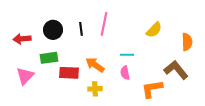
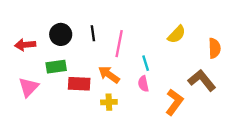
pink line: (104, 24) -> (119, 44), moved
cyan line: (127, 55) -> (146, 63), turned 72
orange L-shape: (152, 89) -> (174, 102), turned 135

